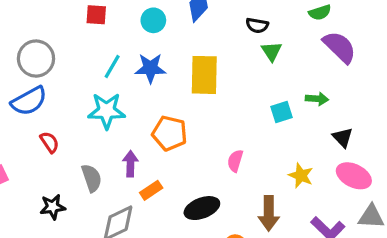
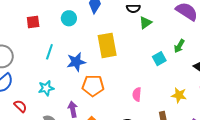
green triangle: (272, 51) -> (145, 23), turned 40
blue star: (150, 68) -> (76, 62), moved
green arrow: (317, 99) -> (179, 46), turned 128
cyan star: (107, 111) -> (46, 88), moved, size x0.7

